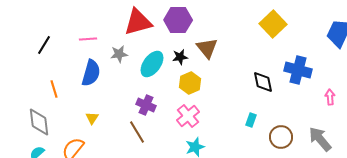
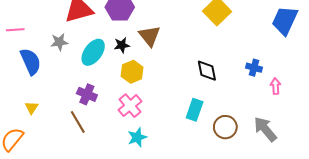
pink line: (88, 39) -> (15, 30), moved
blue cross: (298, 70) -> (254, 68), moved, size x0.6
blue semicircle: (91, 73) -> (31, 61), turned -40
cyan rectangle: (251, 120) -> (195, 110), size x1.5

